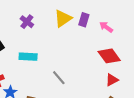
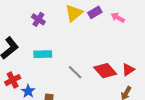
purple rectangle: (84, 20) -> (95, 12), turned 48
red diamond: (109, 56) -> (105, 71), moved

